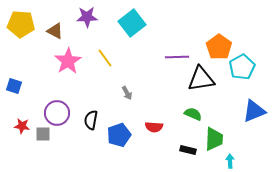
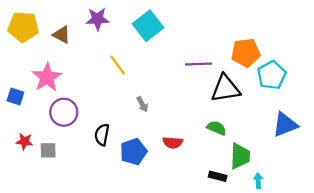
orange pentagon: (219, 47) -> (246, 53), turned 30
pink star: (68, 61) -> (47, 77), moved
purple circle: (57, 113) -> (64, 112), moved
black rectangle: (188, 150) -> (218, 176), moved

